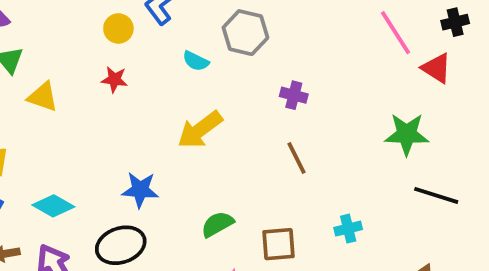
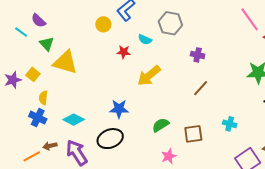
red star: (114, 79) -> (124, 52), moved
yellow triangle: (43, 97) -> (65, 62), size x1.5
brown line: (297, 158) -> (201, 88), turned 72
cyan cross: (348, 229) -> (230, 124), turned 32

